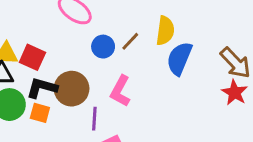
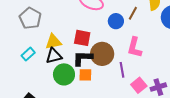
red square: (32, 57) -> (82, 38), moved

